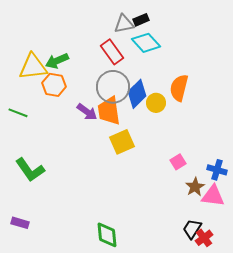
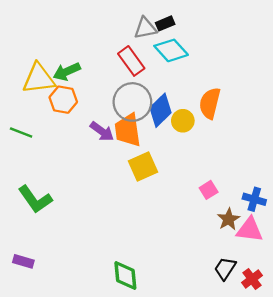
red cross: (204, 238) -> (252, 279), moved

